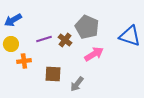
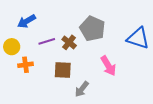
blue arrow: (13, 20) -> (27, 21), moved
pink arrow: (94, 54) -> (108, 66), moved, turned 90
brown square: (53, 74) -> (63, 70), moved

